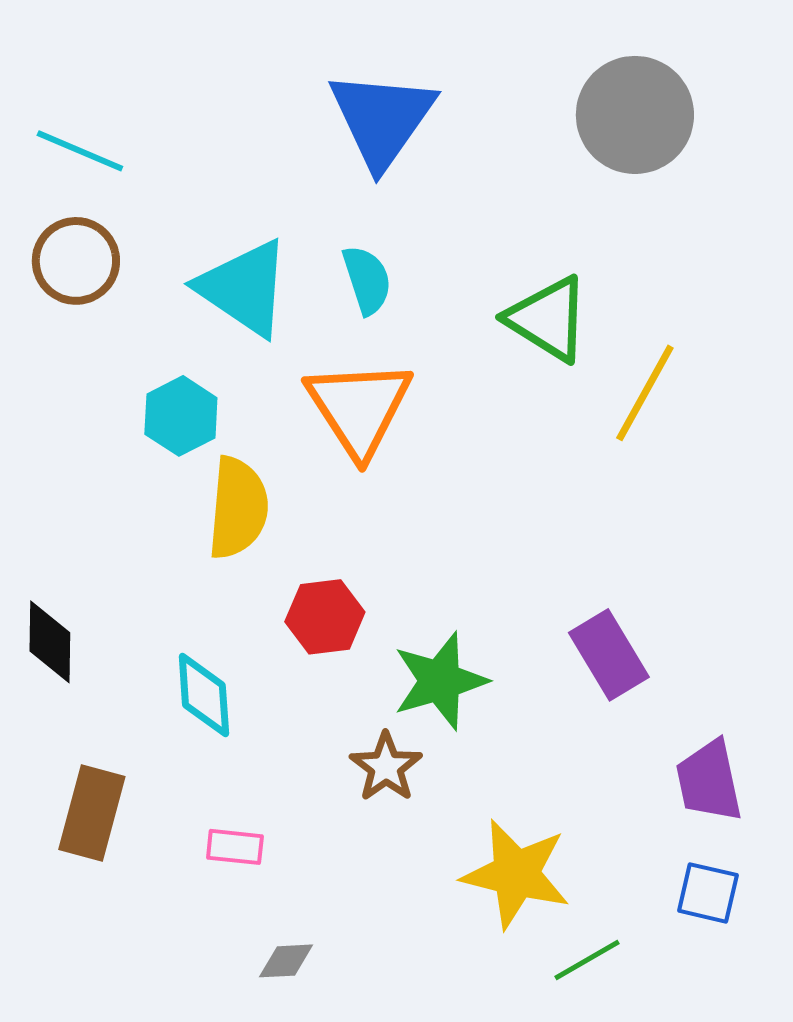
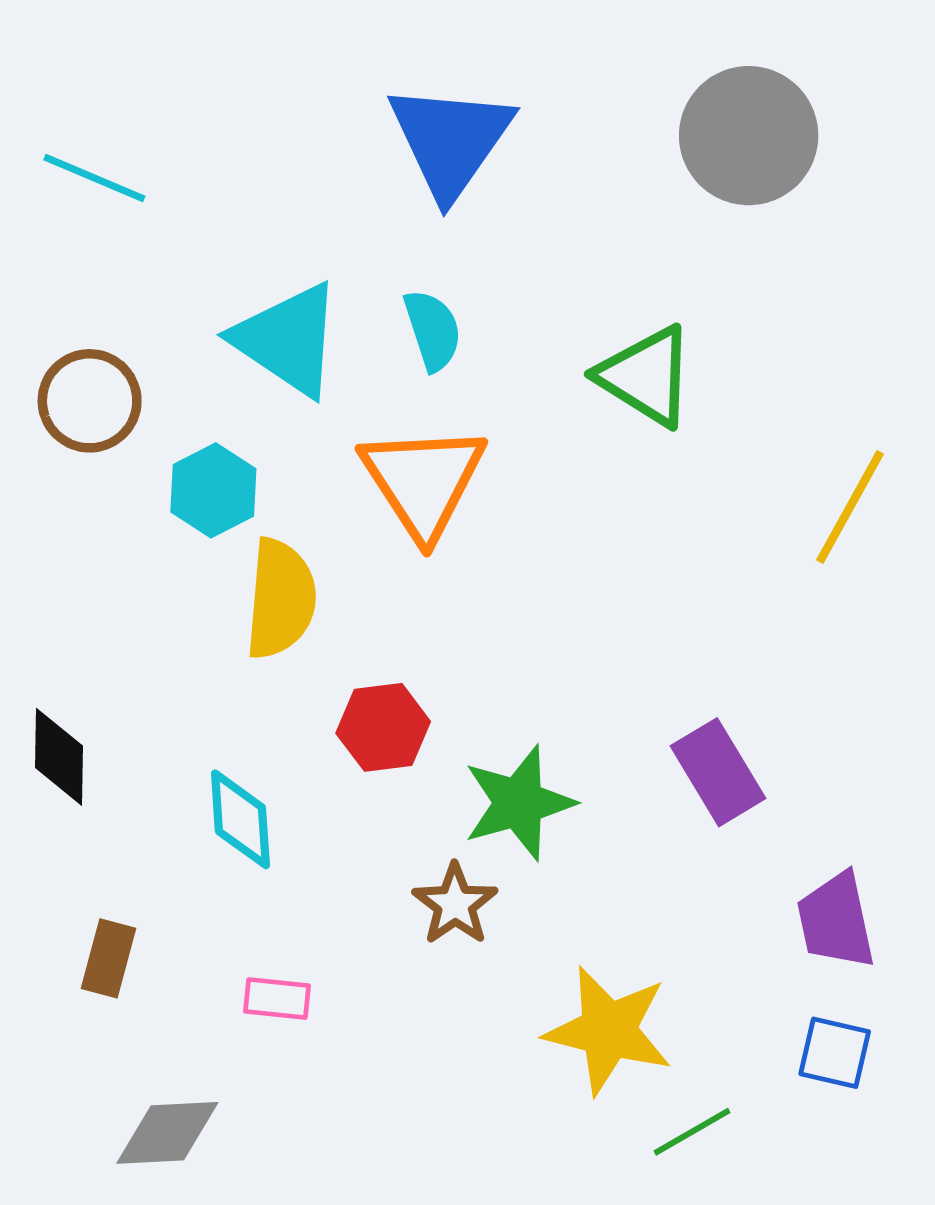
brown circle: (76, 261) -> (90, 401), moved
yellow line: (645, 393) -> (850, 507), moved
brown rectangle: (92, 813) -> (108, 958), size x0.7
gray diamond: (286, 961) -> (167, 1133), moved, size x1.6

